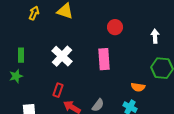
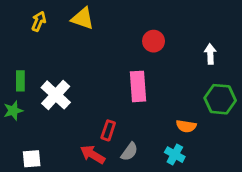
white cross: (62, 56) -> (56, 95), moved
red rectangle: (58, 90) -> (108, 130), moved

